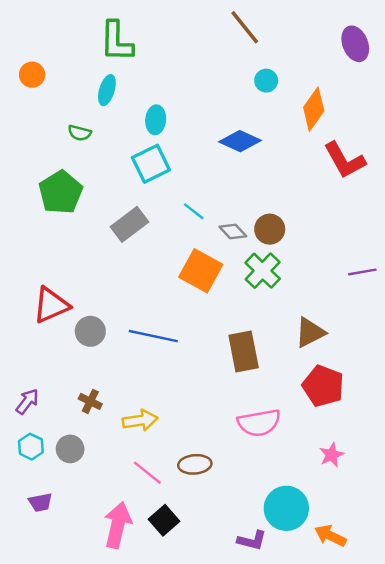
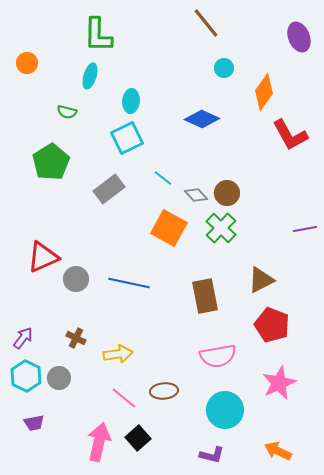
cyan hexagon: (31, 447) -> (26, 376), size x1.4
pink star: (331, 455) -> (279, 383), size x1.6
cyan circle: (286, 508) -> (225, 410), moved

